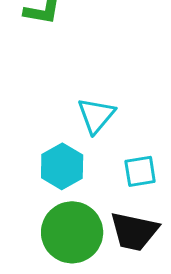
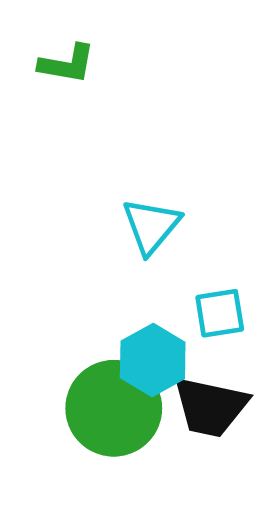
cyan hexagon: (62, 166) -> (153, 360), moved

